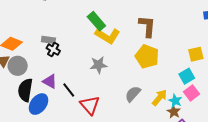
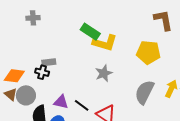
brown L-shape: (147, 26) -> (163, 20), moved
black cross: (53, 50) -> (42, 72), moved
gray semicircle: (133, 94) -> (144, 92), size x1.4

